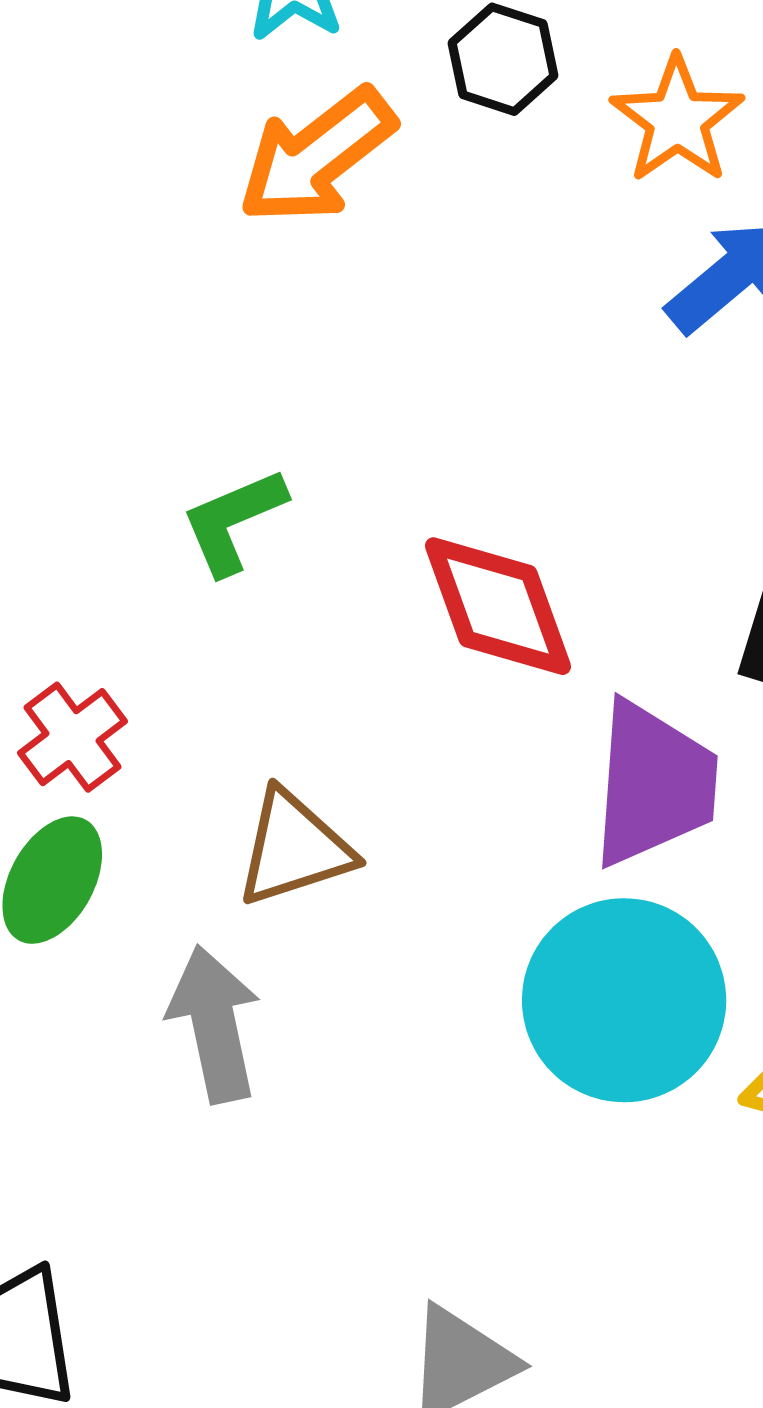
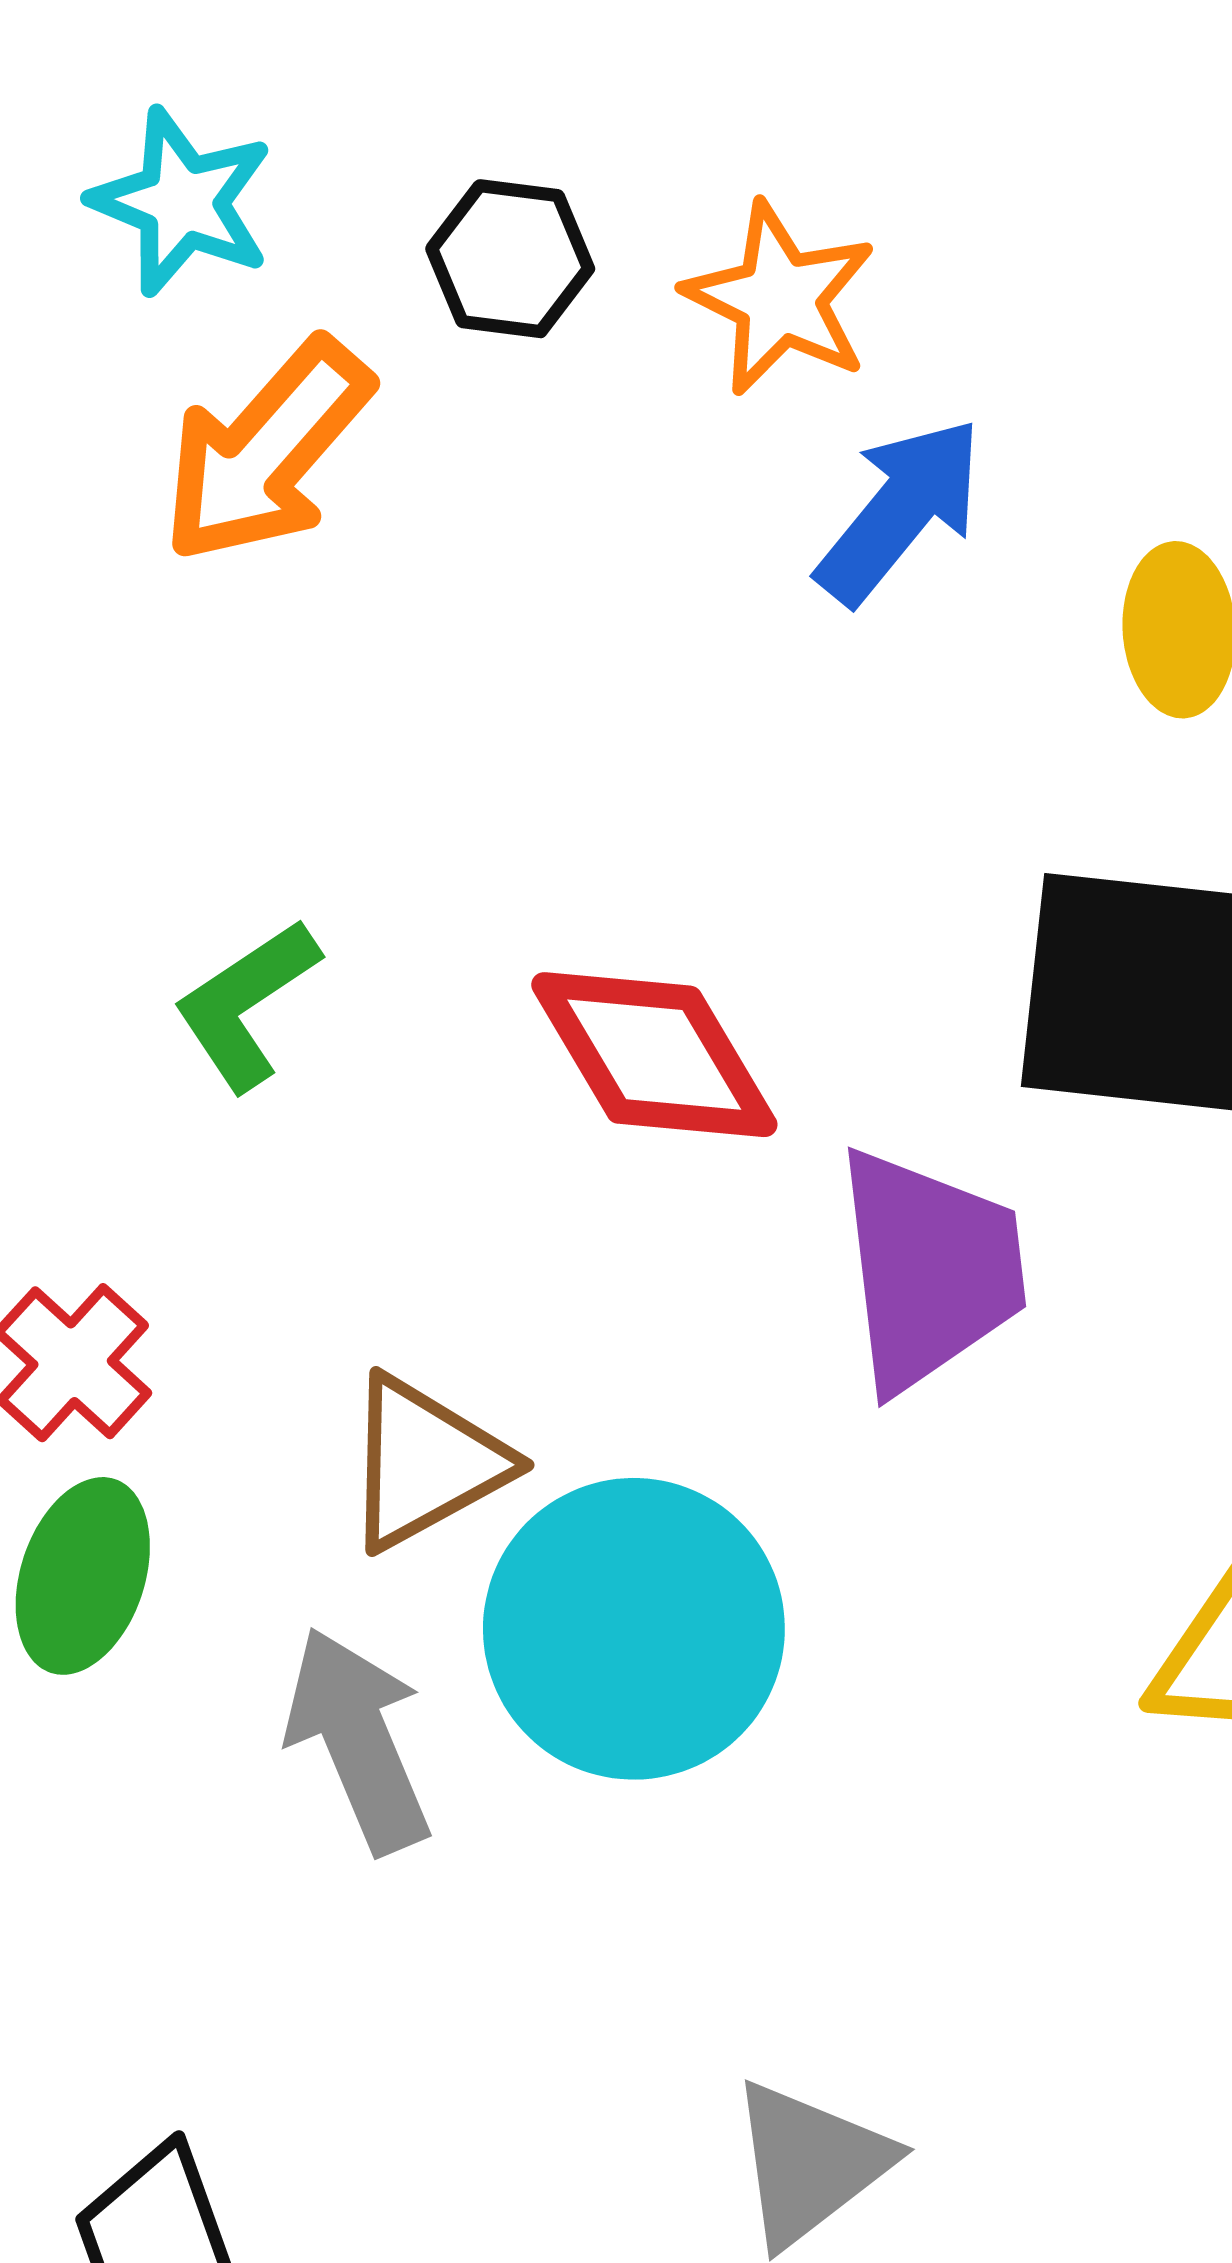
cyan circle: (624, 1000) -> (634, 1629), moved

